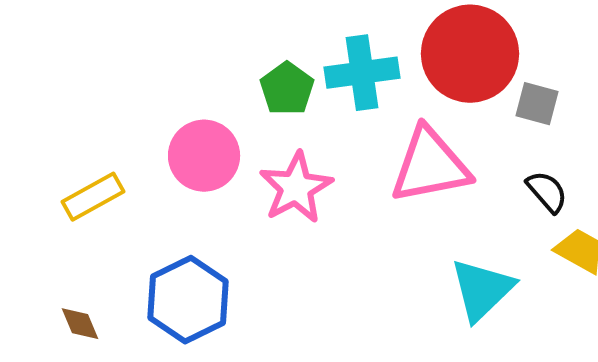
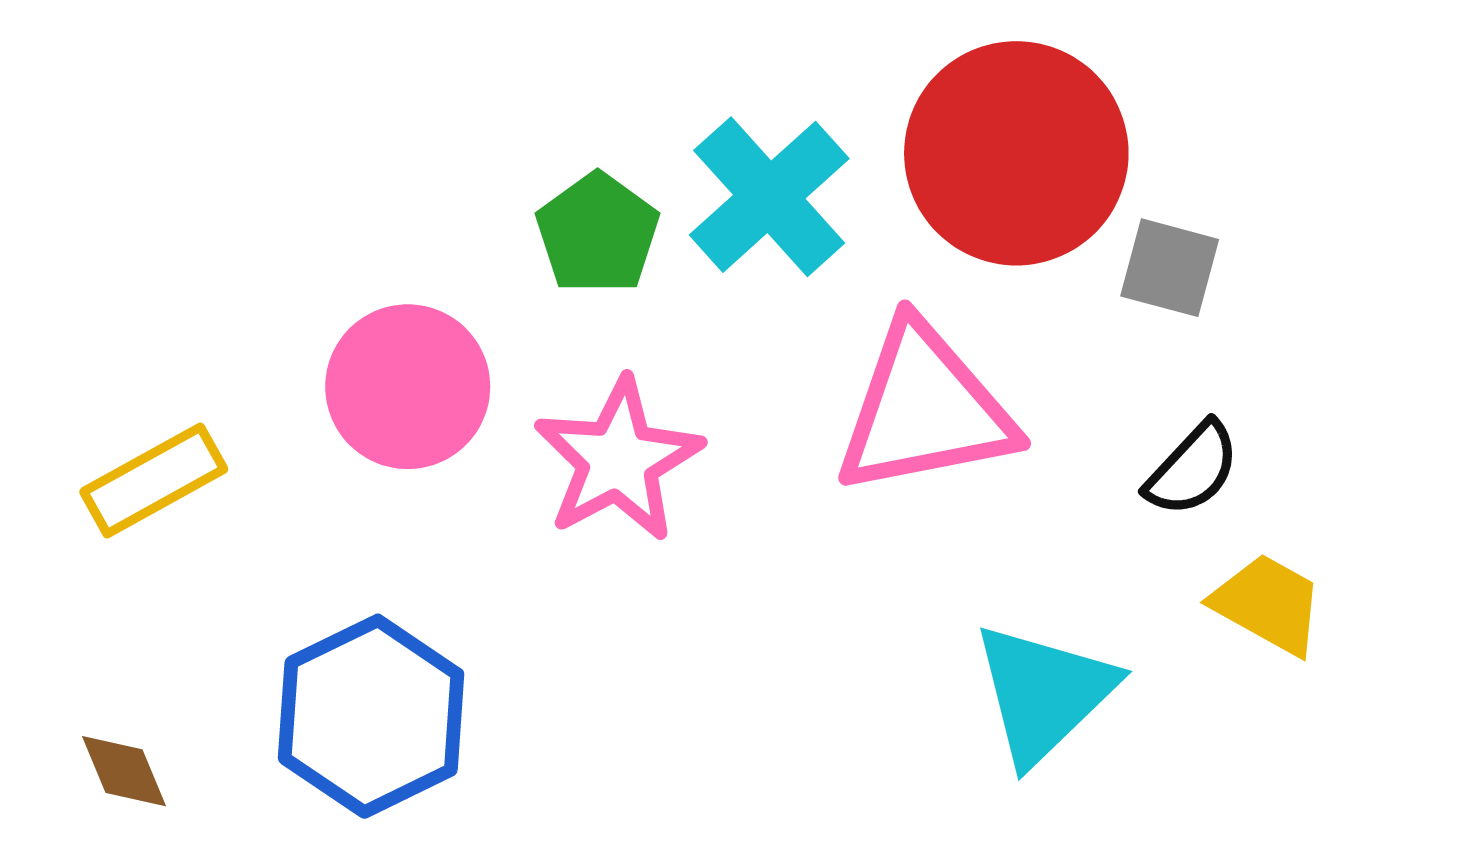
cyan cross: (362, 73) -> (769, 197), turned -34
black semicircle: (547, 192) -> (1192, 469), turned 84

